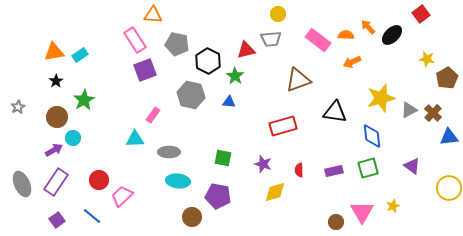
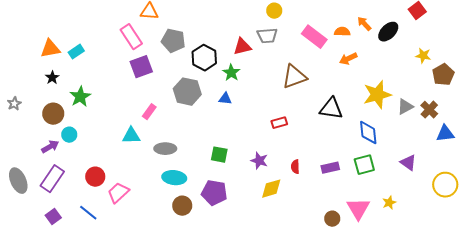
red rectangle: (283, 126) -> (279, 123), size x0.6
brown circle: (192, 217) -> (182, 206), moved

